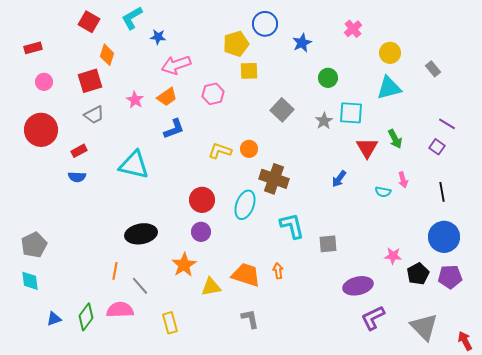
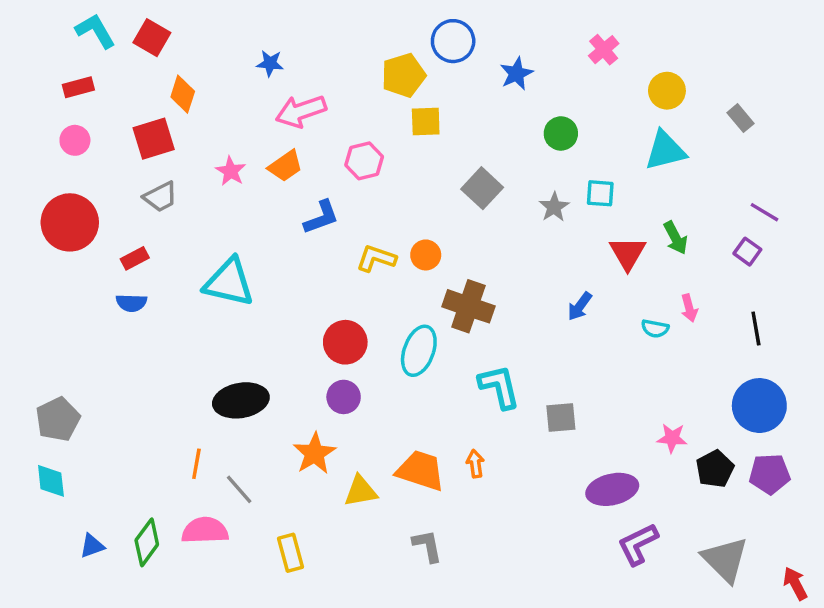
cyan L-shape: (132, 18) -> (95, 31), moved, turned 90
red rectangle: (33, 48) -> (78, 87), moved
cyan square: (351, 113) -> (600, 193), size x0.7
blue L-shape: (174, 129) -> (321, 217), moved

